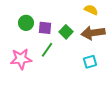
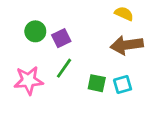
purple square: (45, 28) -> (61, 38), turned -32
green square: (66, 32) -> (97, 83), moved, turned -32

